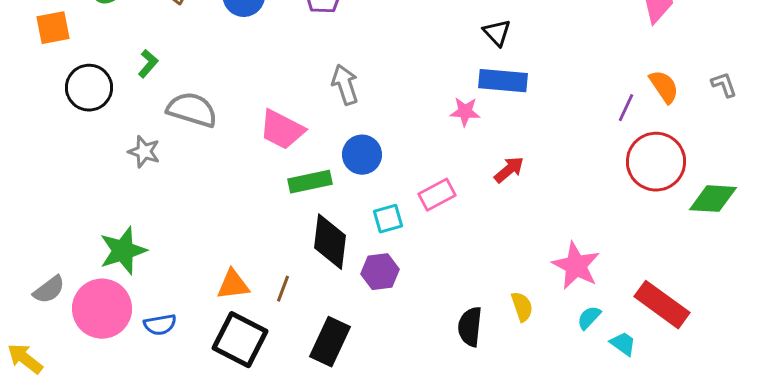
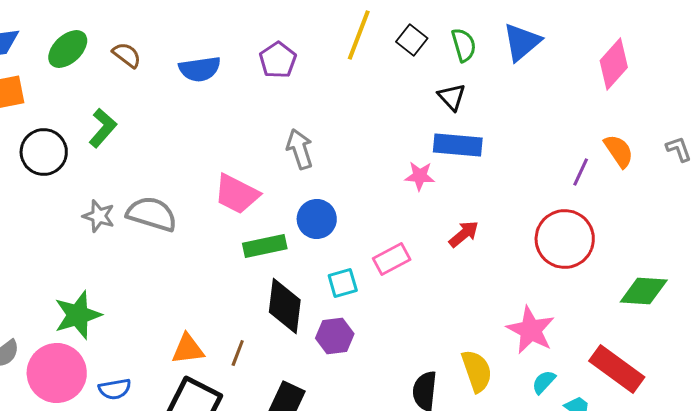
green L-shape: (148, 64) -> (103, 128), size x1.4
gray semicircle: (192, 110) -> (152, 214), moved
red circle: (656, 162) -> (565, 239), moved
green diamond: (713, 199) -> (644, 291), moved
yellow semicircle: (522, 307) -> (477, 371), size x1.4

